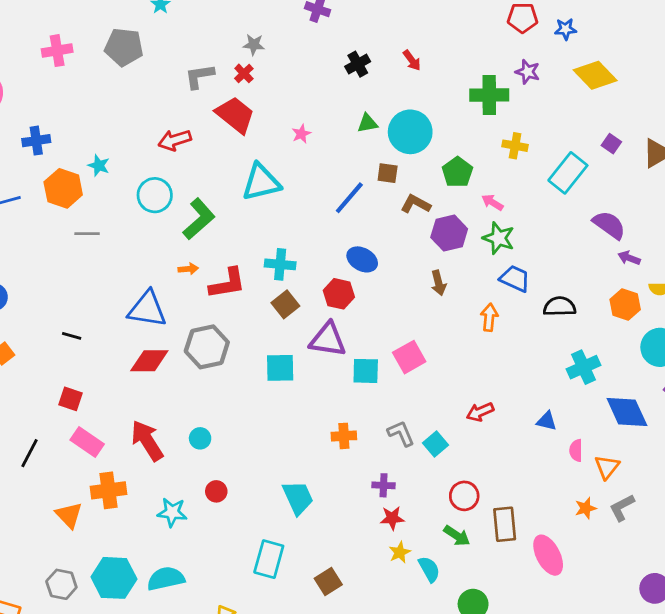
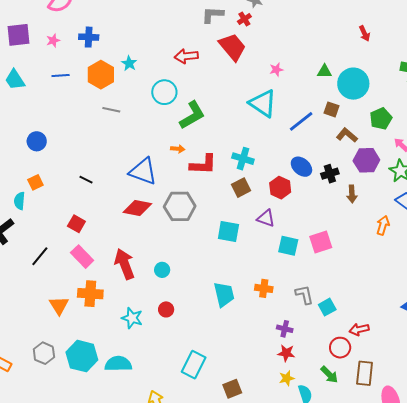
black cross: (358, 64) -> (330, 174), moved
cyan triangle: (261, 182) -> (263, 103), moved, turned 36
purple triangle: (328, 340) -> (266, 218), size x0.7
red arrow: (480, 412) -> (359, 329), moved
cyan trapezoid: (298, 498) -> (224, 294), moved

